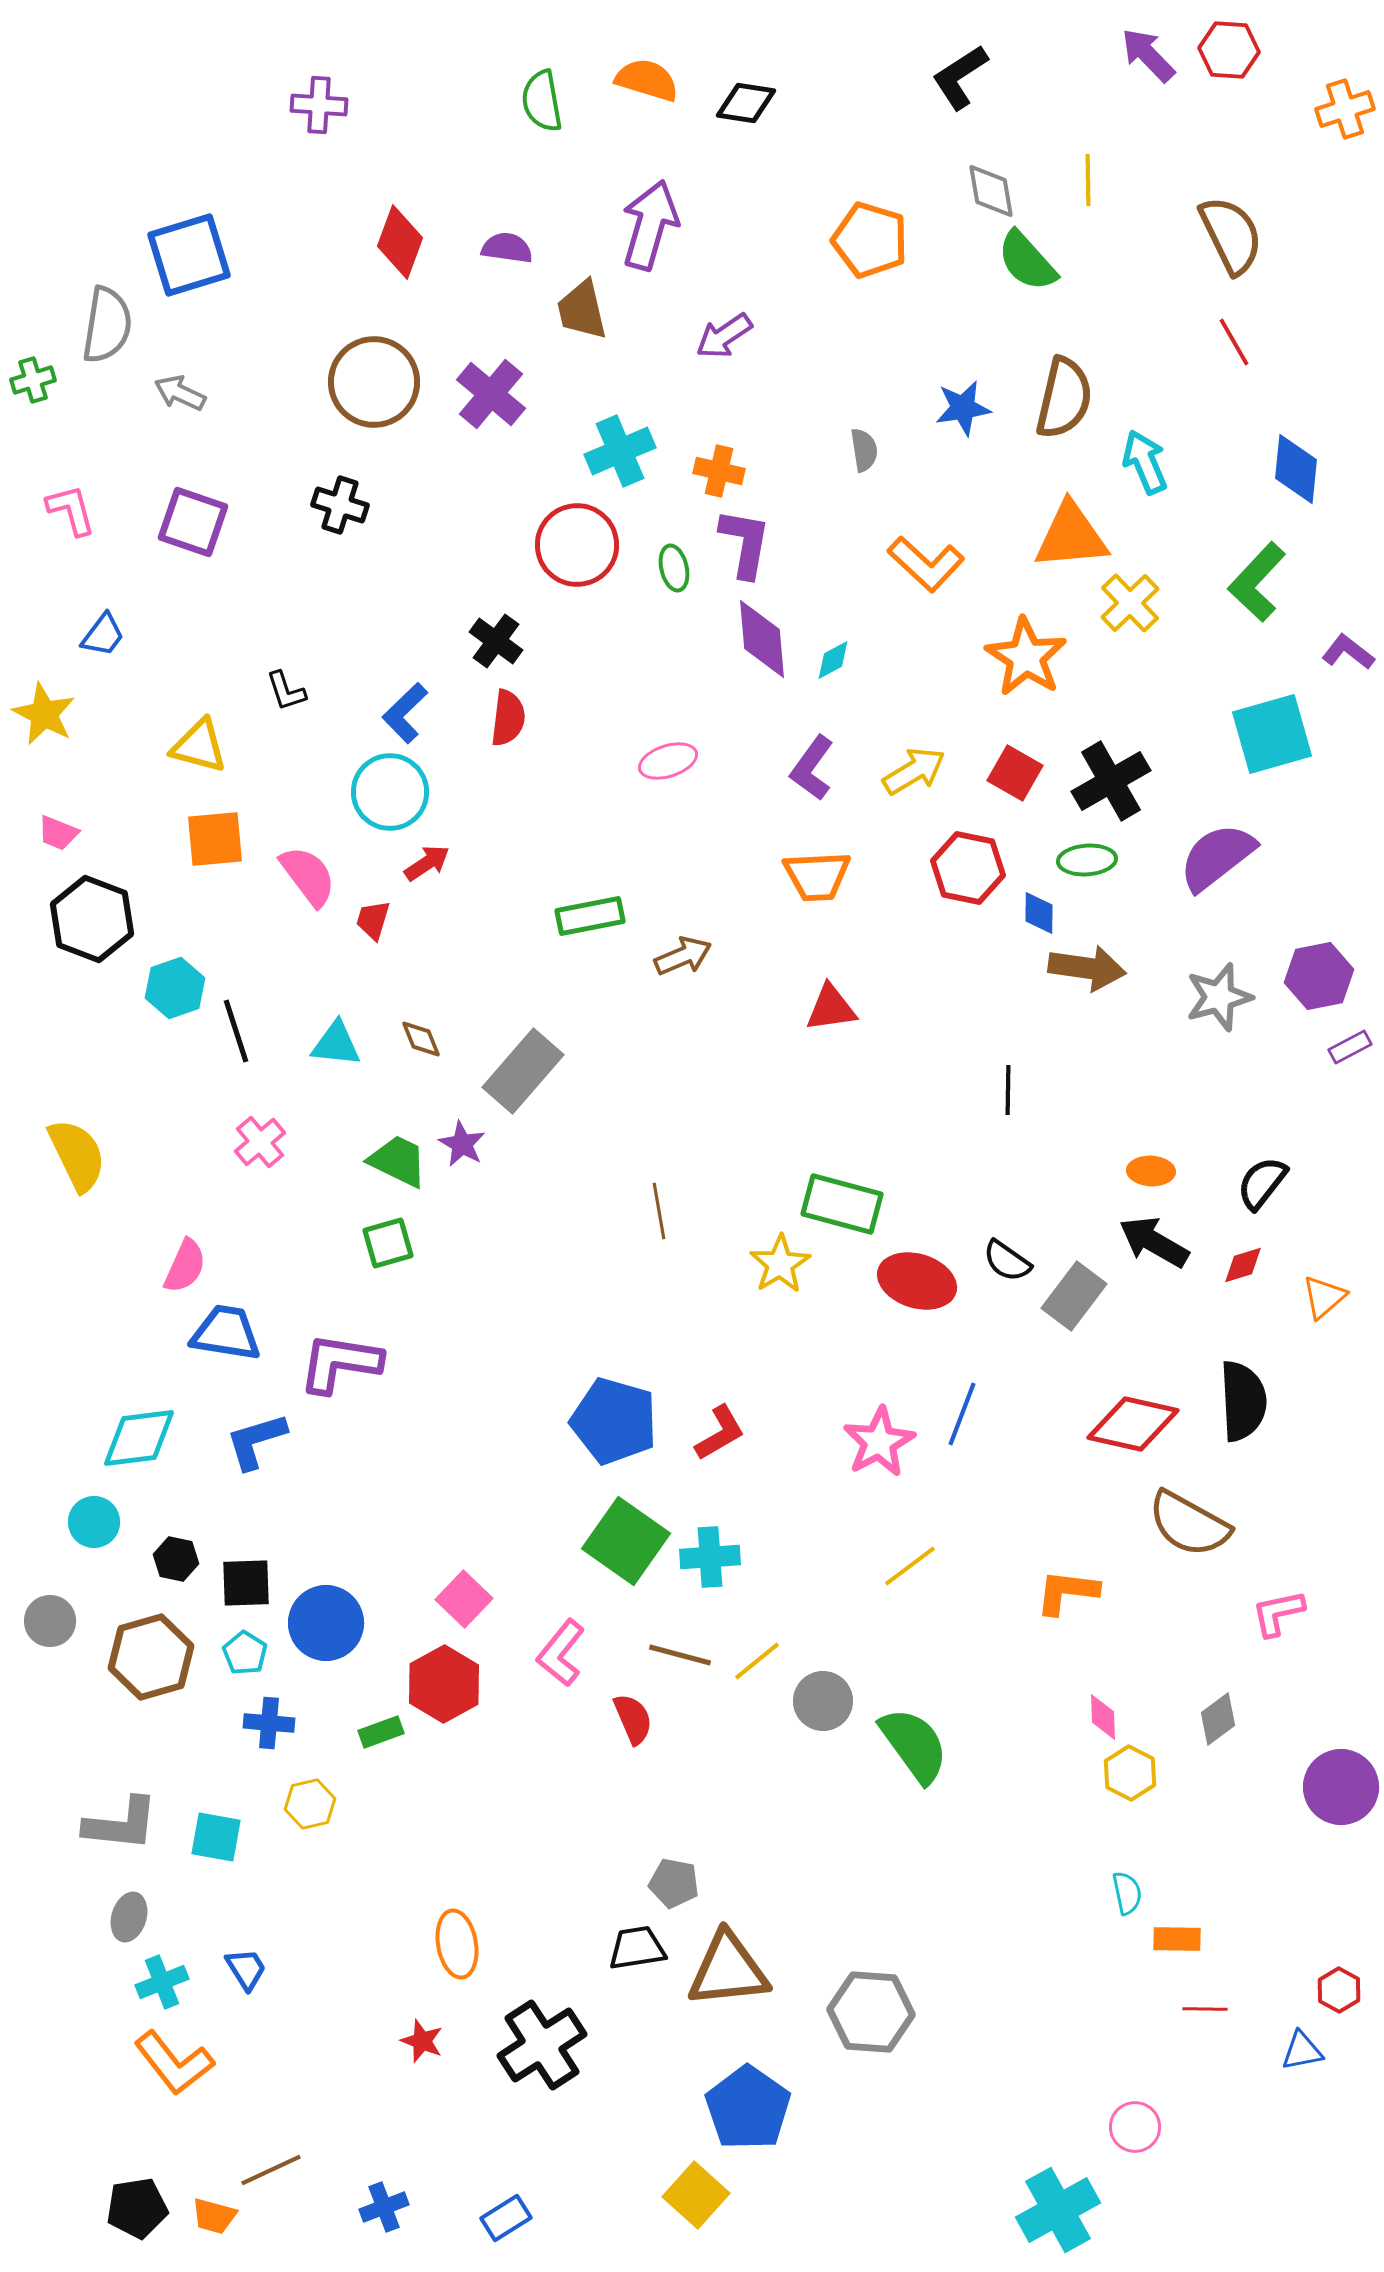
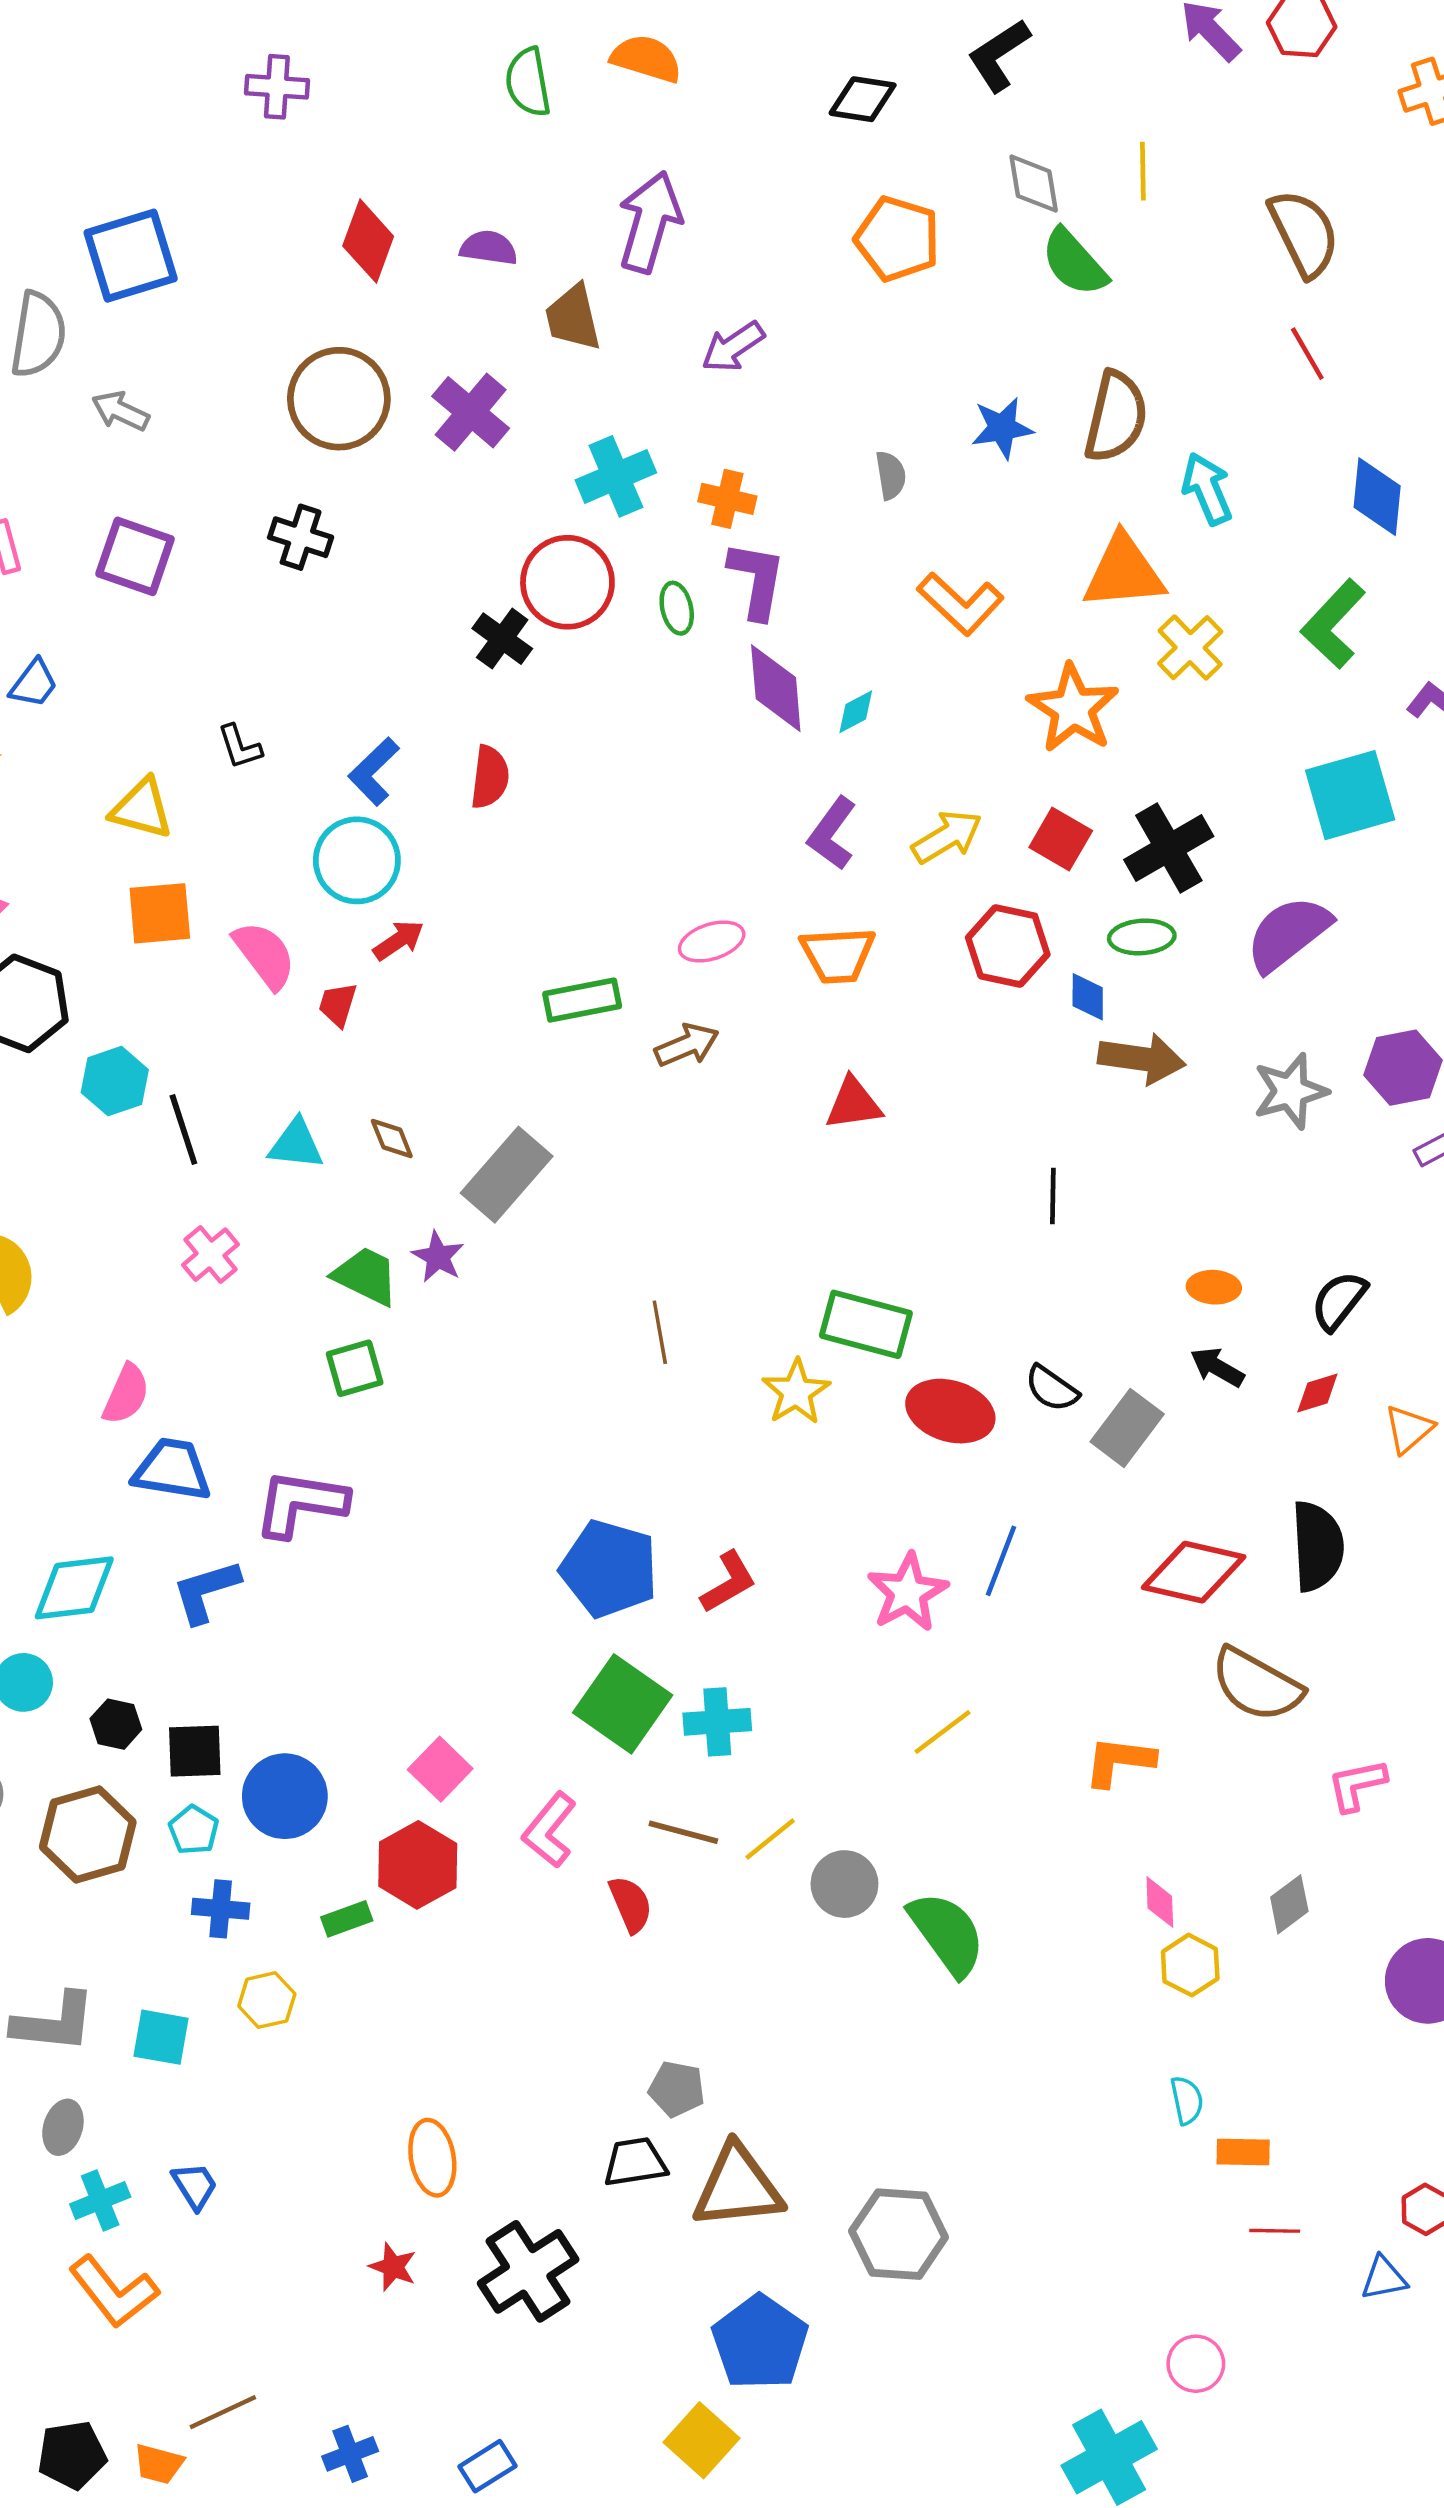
black diamond: (746, 103) -> (863, 99), moved
black cross: (496, 641) -> (502, 639), moved
pink ellipse: (668, 761) -> (712, 941), moved
black arrow: (1154, 1242) -> (1217, 1367), size x0.7

